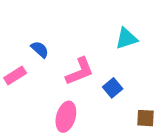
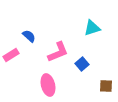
pink ellipse: (66, 117) -> (48, 85), turned -30

